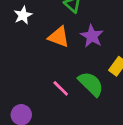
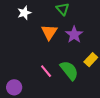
orange triangle: (59, 37) -> (49, 32), turned 36

